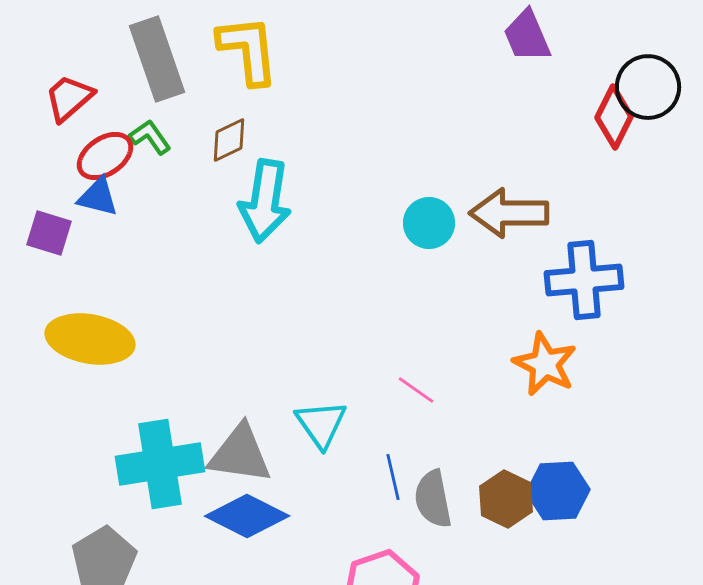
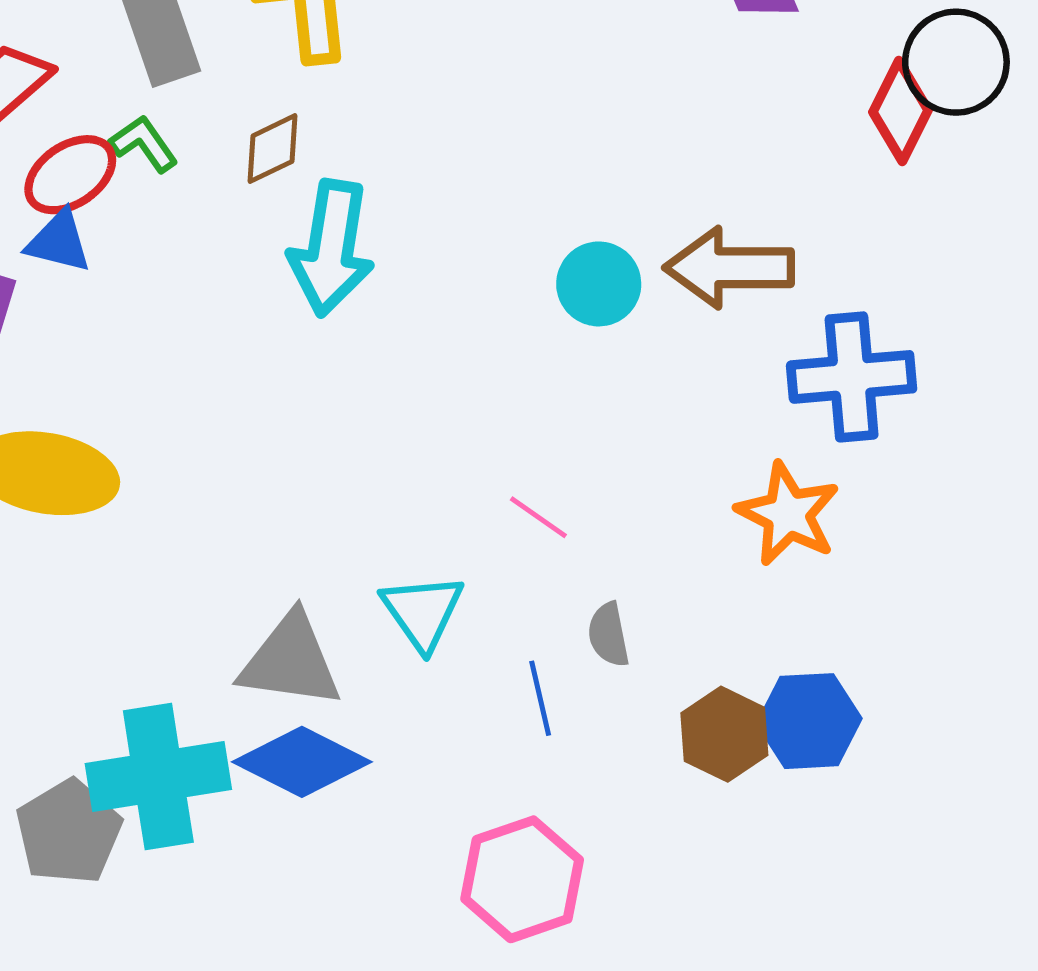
pink line: (416, 390) -> (538, 517), moved
cyan cross: (160, 464) -> (158, 777), moved
gray semicircle: (433, 499) -> (609, 635), moved, size x0.7

